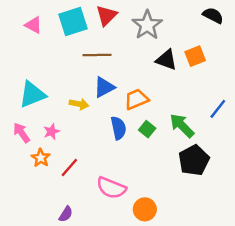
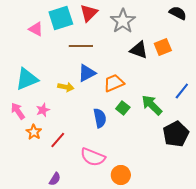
pink triangle: (34, 25) -> (36, 29), moved
blue semicircle: (118, 128) -> (100, 118), moved
black pentagon: (194, 160) -> (176, 134), moved

